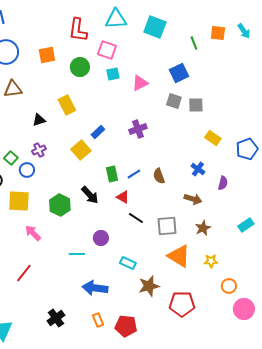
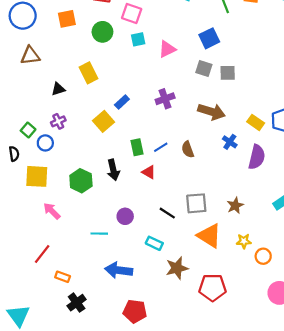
yellow rectangle: (213, 138) -> (256, 122), moved
purple semicircle: (223, 183) -> (257, 157), size x1.6
black arrow: (90, 195) -> (113, 170), turned 30
brown arrow: (193, 199) -> (211, 112), moved, size x1.4
black line: (136, 218) -> (167, 213), moved
orange circle: (229, 286) -> (263, 256), moved
orange rectangle: (98, 320) -> (63, 277), moved, turned -48
red pentagon: (126, 326) -> (135, 311), moved

